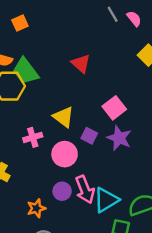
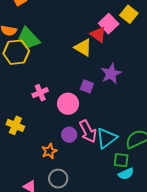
red triangle: (81, 63) -> (98, 34), moved
pink square: (114, 108) -> (109, 24), moved
yellow triangle: (63, 117) -> (83, 48), moved
purple star: (119, 138) -> (111, 74), moved, turned 30

